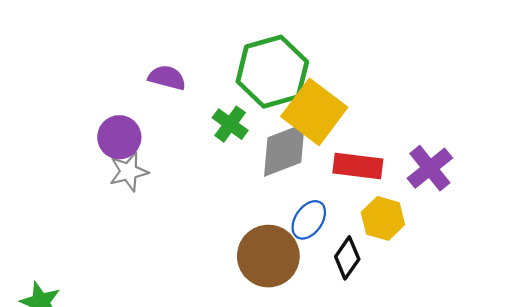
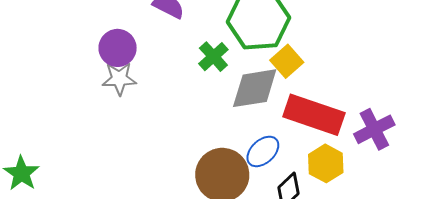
yellow square: (314, 112) -> (287, 61), size x0.6
red rectangle: (358, 166) -> (314, 115), size x1.4

